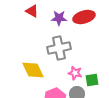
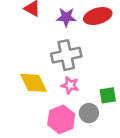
pink star: (75, 73) -> (70, 85), moved

